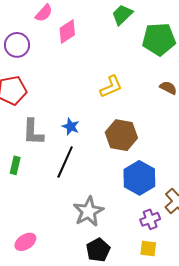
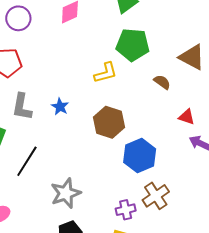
green pentagon: (159, 39) -> (133, 45), moved
black line: (65, 162) -> (27, 161), moved
blue hexagon: (139, 178) -> (140, 156), moved

